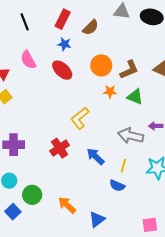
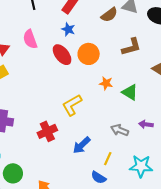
brown semicircle: (91, 27) -> (109, 15), moved
orange circle: (101, 65) -> (89, 54), moved
brown L-shape: (129, 70) -> (131, 47), moved
gray arrow: (131, 136) -> (120, 130), size x0.7
blue arrow: (95, 156) -> (82, 145), turned -96

